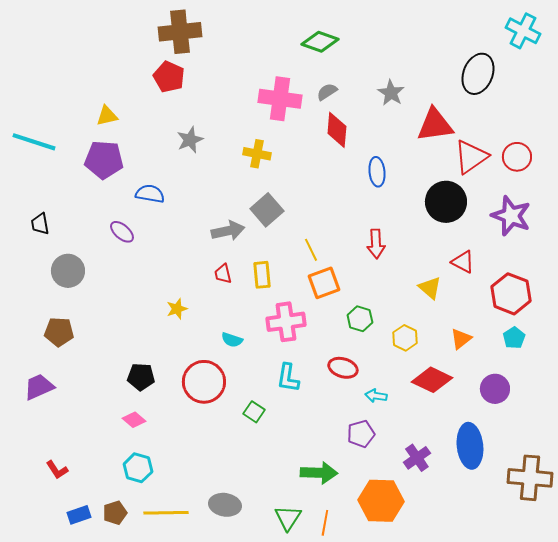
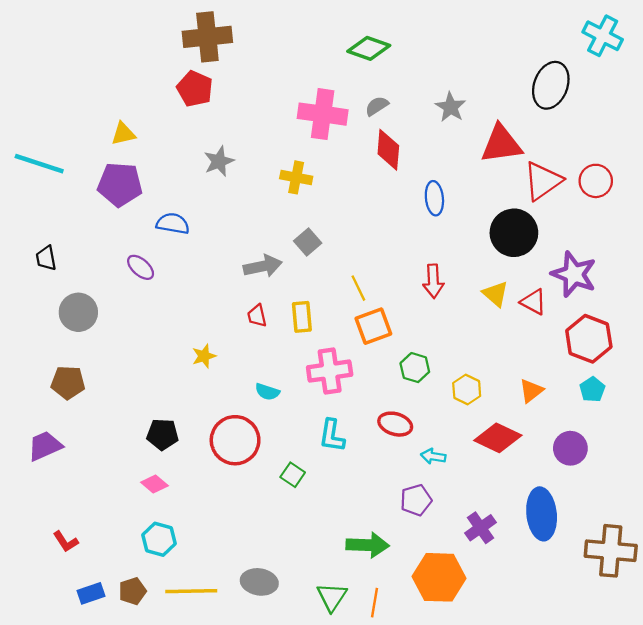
gray square: (267, 210) -> (308, 242), size x0.7
purple star: (511, 216) -> (574, 274), moved
yellow triangle: (430, 288) -> (495, 294), moved

